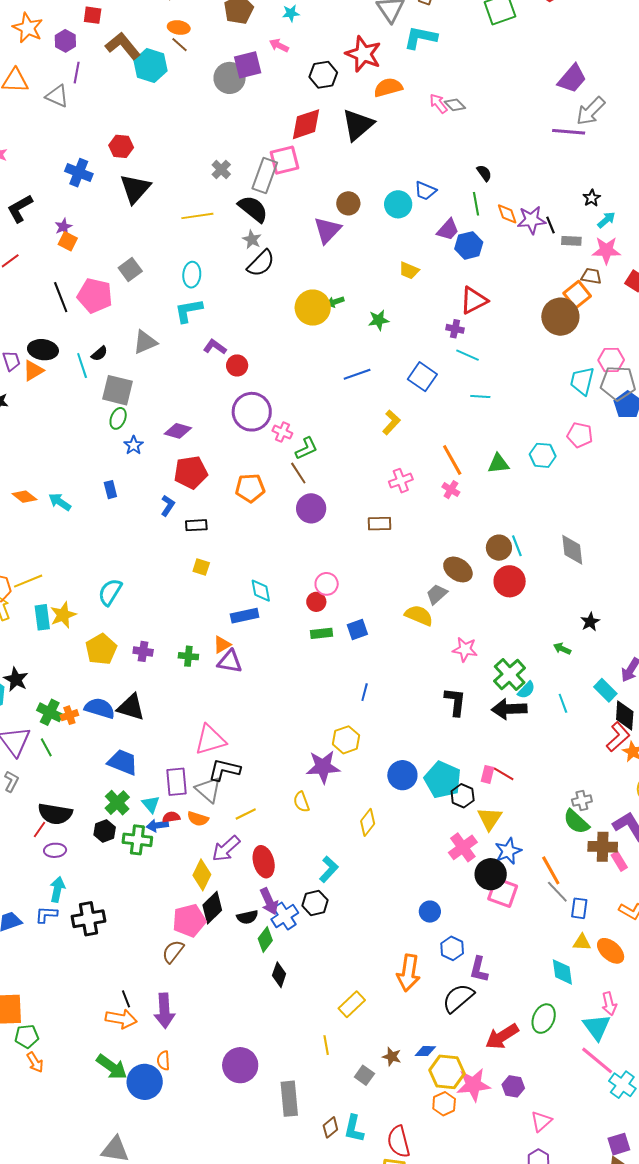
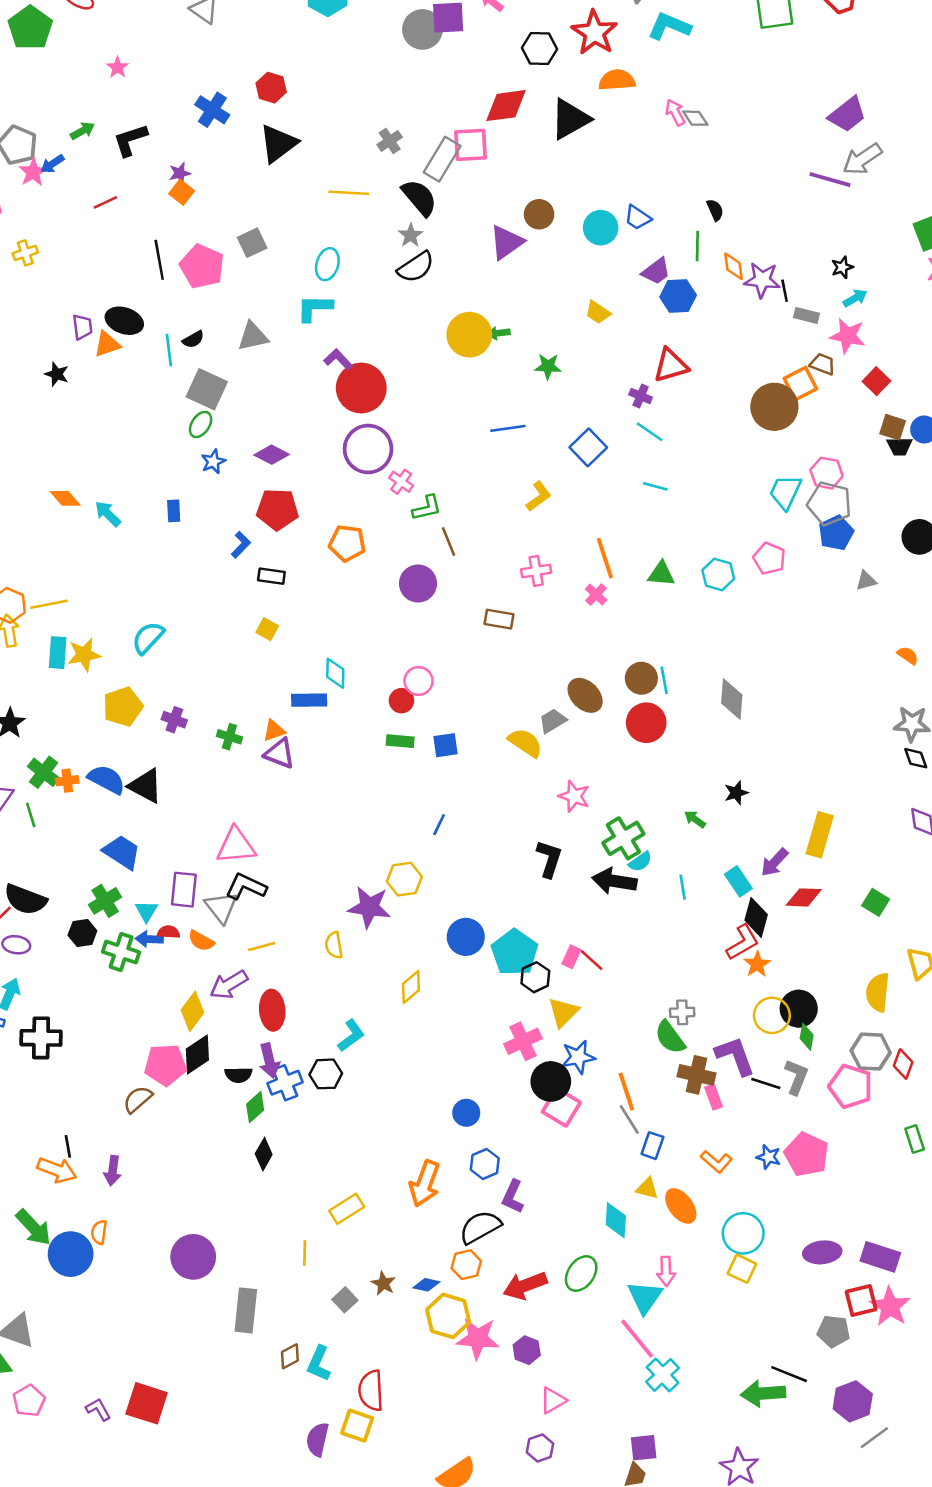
red circle: (237, 365) -> (361, 388), size x1.8
brown line: (298, 473) -> (448, 542), moved
purple arrow: (164, 1011) -> (113, 1171), size x0.7
orange hexagon: (444, 1104) -> (466, 1265), moved

